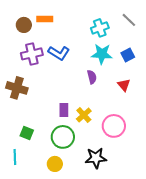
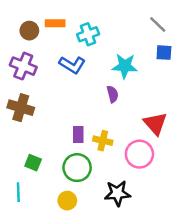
cyan cross: (100, 28) -> (88, 34), moved
purple cross: (32, 54) -> (23, 66), moved, turned 35
blue square: (128, 55) -> (164, 53), moved, turned 32
red triangle: (124, 85) -> (155, 124), moved, size x1.5
yellow cross: (84, 115) -> (103, 141), turned -35

